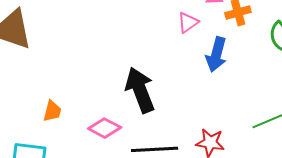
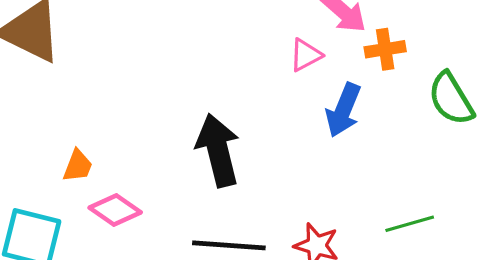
pink diamond: (105, 128) -> (115, 210), moved

